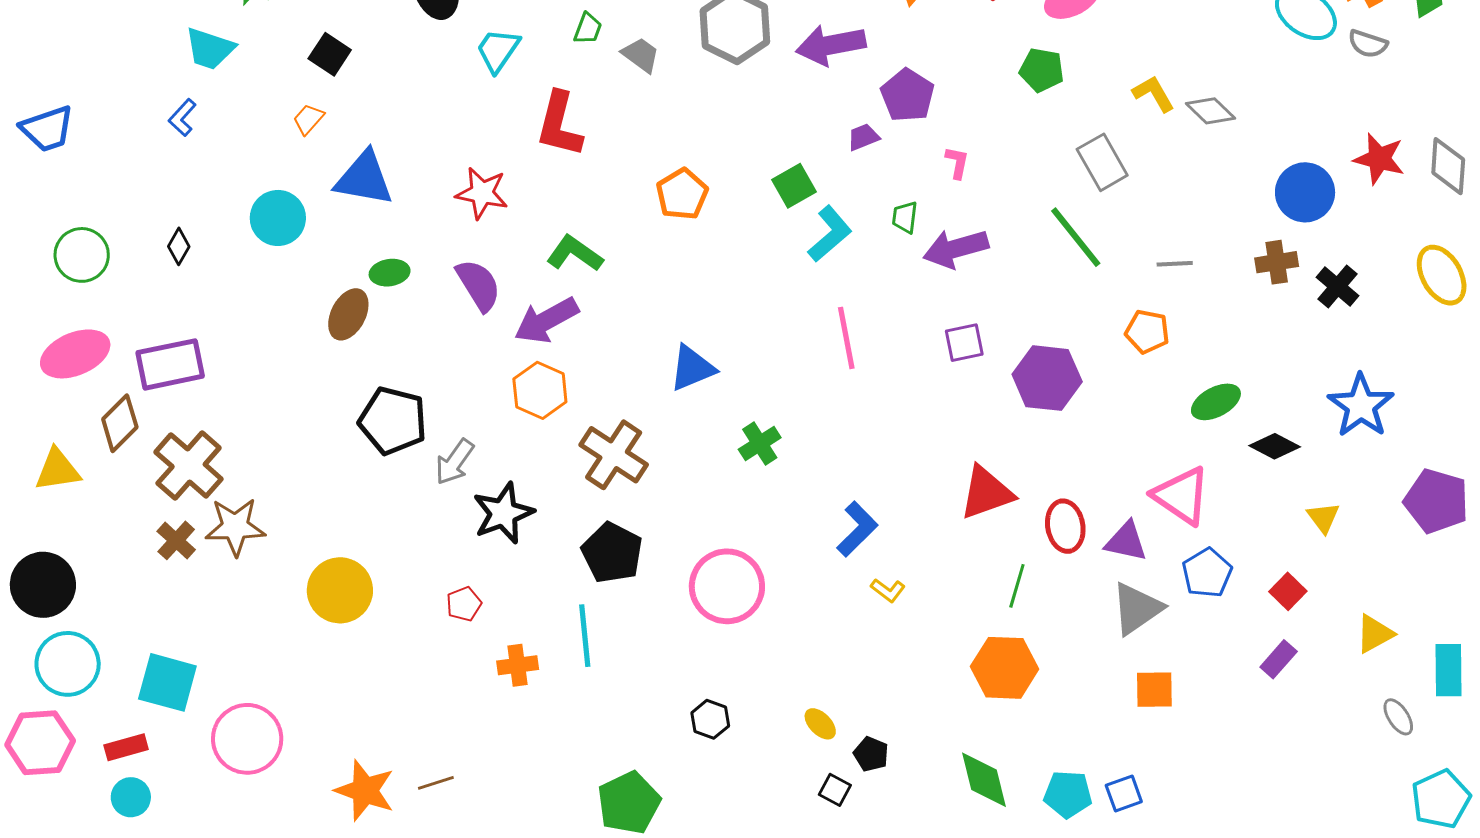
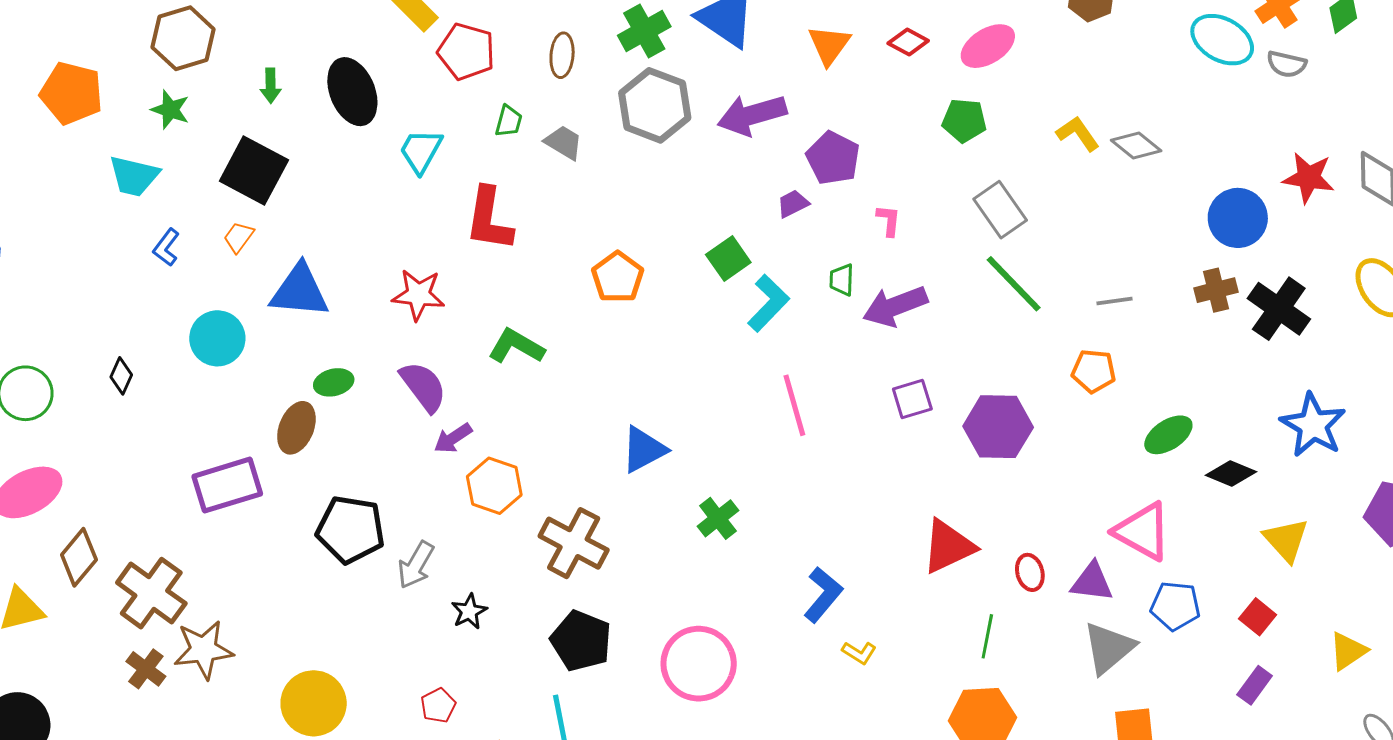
black square: (330, 54) -> (254, 171), size x1.6
blue L-shape: (182, 117) -> (166, 247), moved
gray rectangle: (1102, 162) -> (1000, 210), moved
black cross: (1338, 287) -> (1279, 309), size x1.4
purple arrow: (546, 320) -> (453, 438), moved, size x0.6
purple rectangle: (170, 364) -> (227, 485), moved
black star: (503, 513) -> (469, 611), size x0.6
yellow triangle: (1323, 517) -> (1286, 540), size x1.4
red ellipse: (1065, 526) -> (1030, 572), size x0.7
blue pentagon: (1207, 573) -> (1175, 606), turned -30

